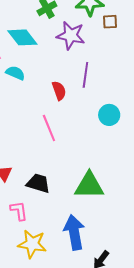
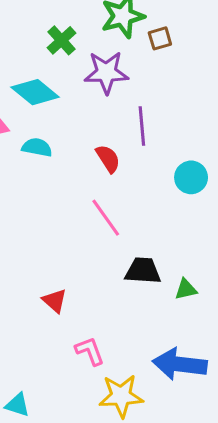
black trapezoid: (38, 183) -> (143, 271), moved
green triangle: (89, 186) -> (186, 289), size x0.5
blue arrow: (74, 232) -> (180, 364), turned -60

